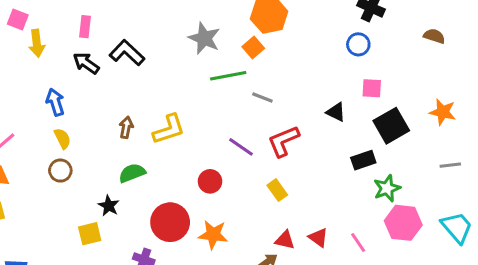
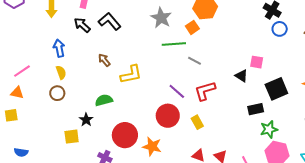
blue circle: (358, 44) -> (280, 29), moved
pink square: (372, 88) -> (257, 62), moved
brown arrow: (126, 127) -> (104, 60), moved, turned -56
red circle: (210, 181) -> (168, 116), moved, size x1.5

